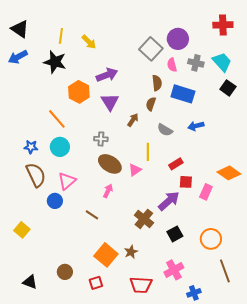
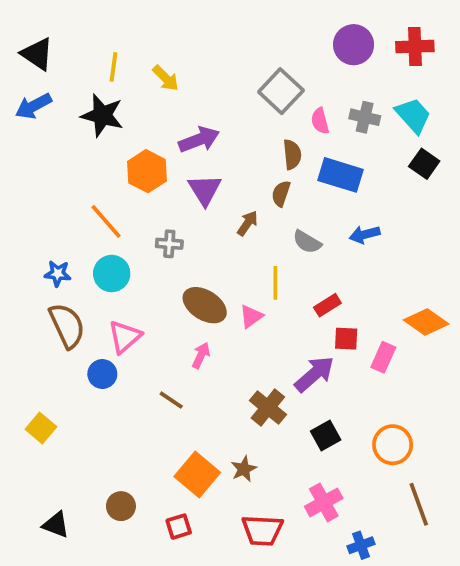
purple circle: (178, 39) -> (354, 45), moved
gray cross: (101, 139) -> (169, 244), moved

